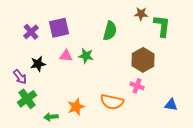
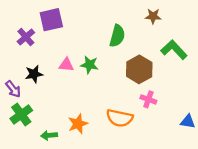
green L-shape: (162, 26) -> (174, 50), moved, turned -50
purple square: (59, 28) -> (51, 20), moved
brown hexagon: (143, 60) -> (139, 69), moved

